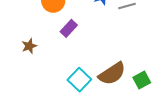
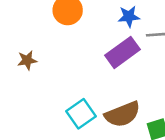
purple rectangle: (69, 28) -> (123, 52), moved, size x1.5

